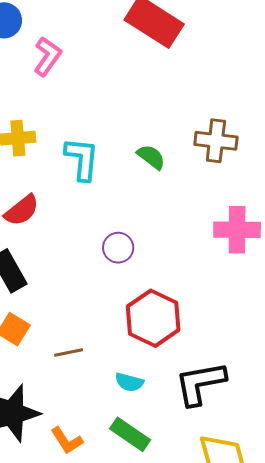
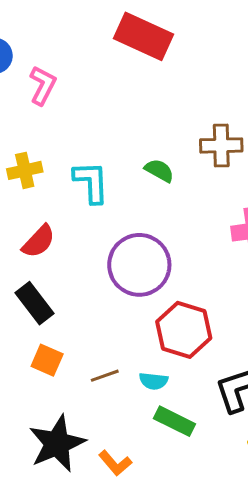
purple circle: (118, 248) -> (139, 265), size x2.0
cyan semicircle: (129, 382) -> (154, 381), moved
green rectangle: (130, 434) -> (174, 421), moved

